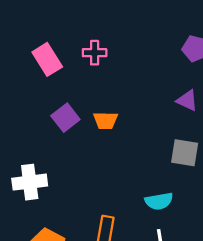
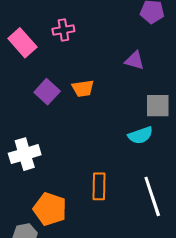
purple triangle: (187, 100) -> (135, 61), moved
cyan semicircle: (159, 201) -> (140, 135), moved

